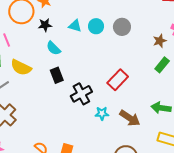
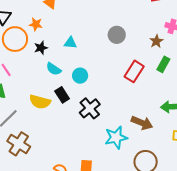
cyan circle: (96, 26) -> (80, 76), moved
yellow semicircle: (21, 67) -> (40, 102), moved
red rectangle: (118, 80) -> (134, 71), moved
cyan star: (102, 113) -> (116, 137), moved, size x1.6

